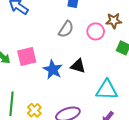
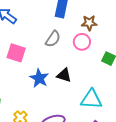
brown star: (114, 21) -> (89, 23), moved
pink square: (27, 56) -> (16, 53), moved, turned 30

